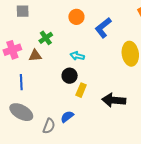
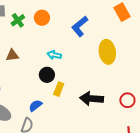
orange circle: (76, 17) -> (42, 18), moved
green cross: (46, 38) -> (18, 20), moved
blue semicircle: (67, 117) -> (35, 106), moved

